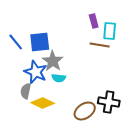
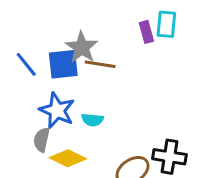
cyan rectangle: (110, 31) -> (166, 24), moved
brown line: (100, 45) -> (100, 64), moved
gray star: (53, 61) -> (82, 47), moved

